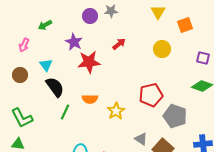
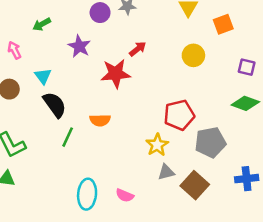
pink arrow: (24, 45) -> (14, 50), turned 128
red star: (89, 62) -> (116, 74), moved
yellow star: (116, 111) -> (157, 145), moved
gray pentagon: (175, 116) -> (210, 142), turned -30
gray triangle: (141, 139) -> (166, 172), turned -48

